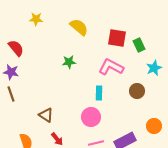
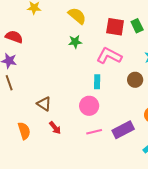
green rectangle: (139, 45) -> (137, 26), moved
red semicircle: (16, 48) -> (14, 37), turned -30
green star: (69, 62) -> (75, 42), moved

